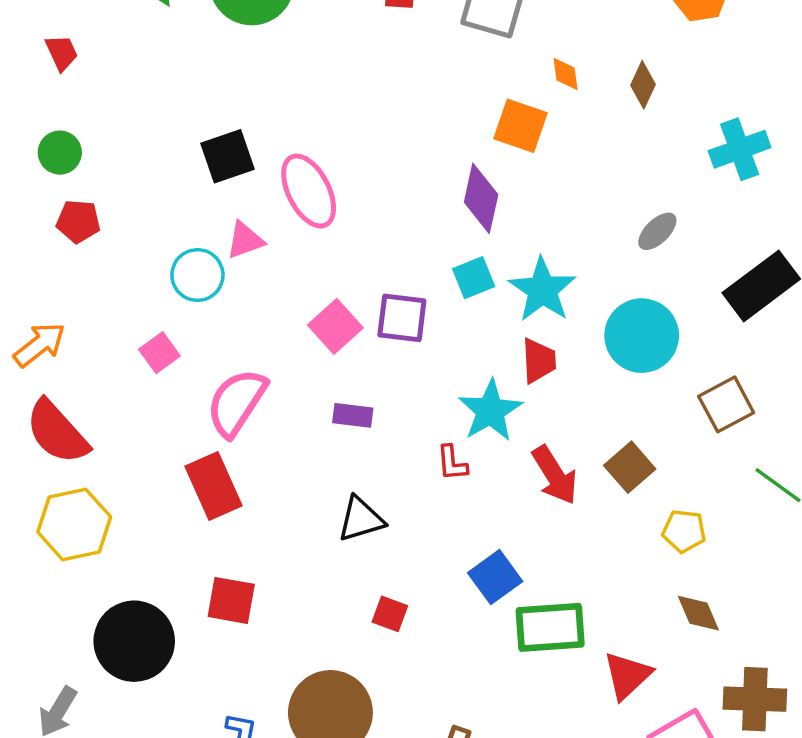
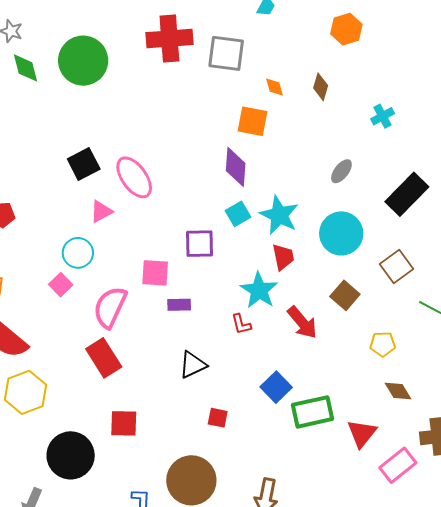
cyan cross: (740, 149) -> (383, 116), size x0.7
cyan circle: (197, 275) -> (78, 253), moved
pink square: (335, 326) -> (155, 273), moved, turned -36
brown square: (630, 467) -> (345, 295), moved

